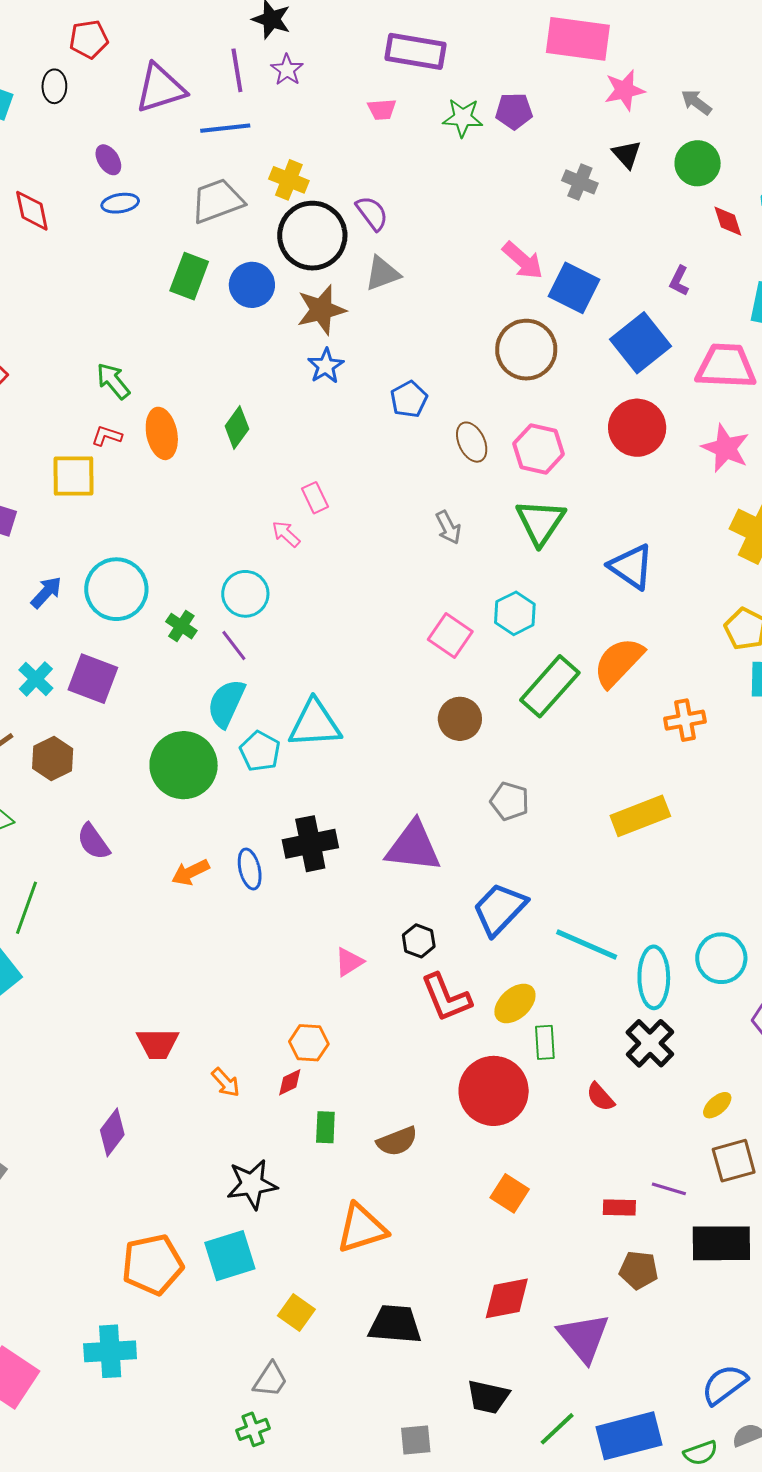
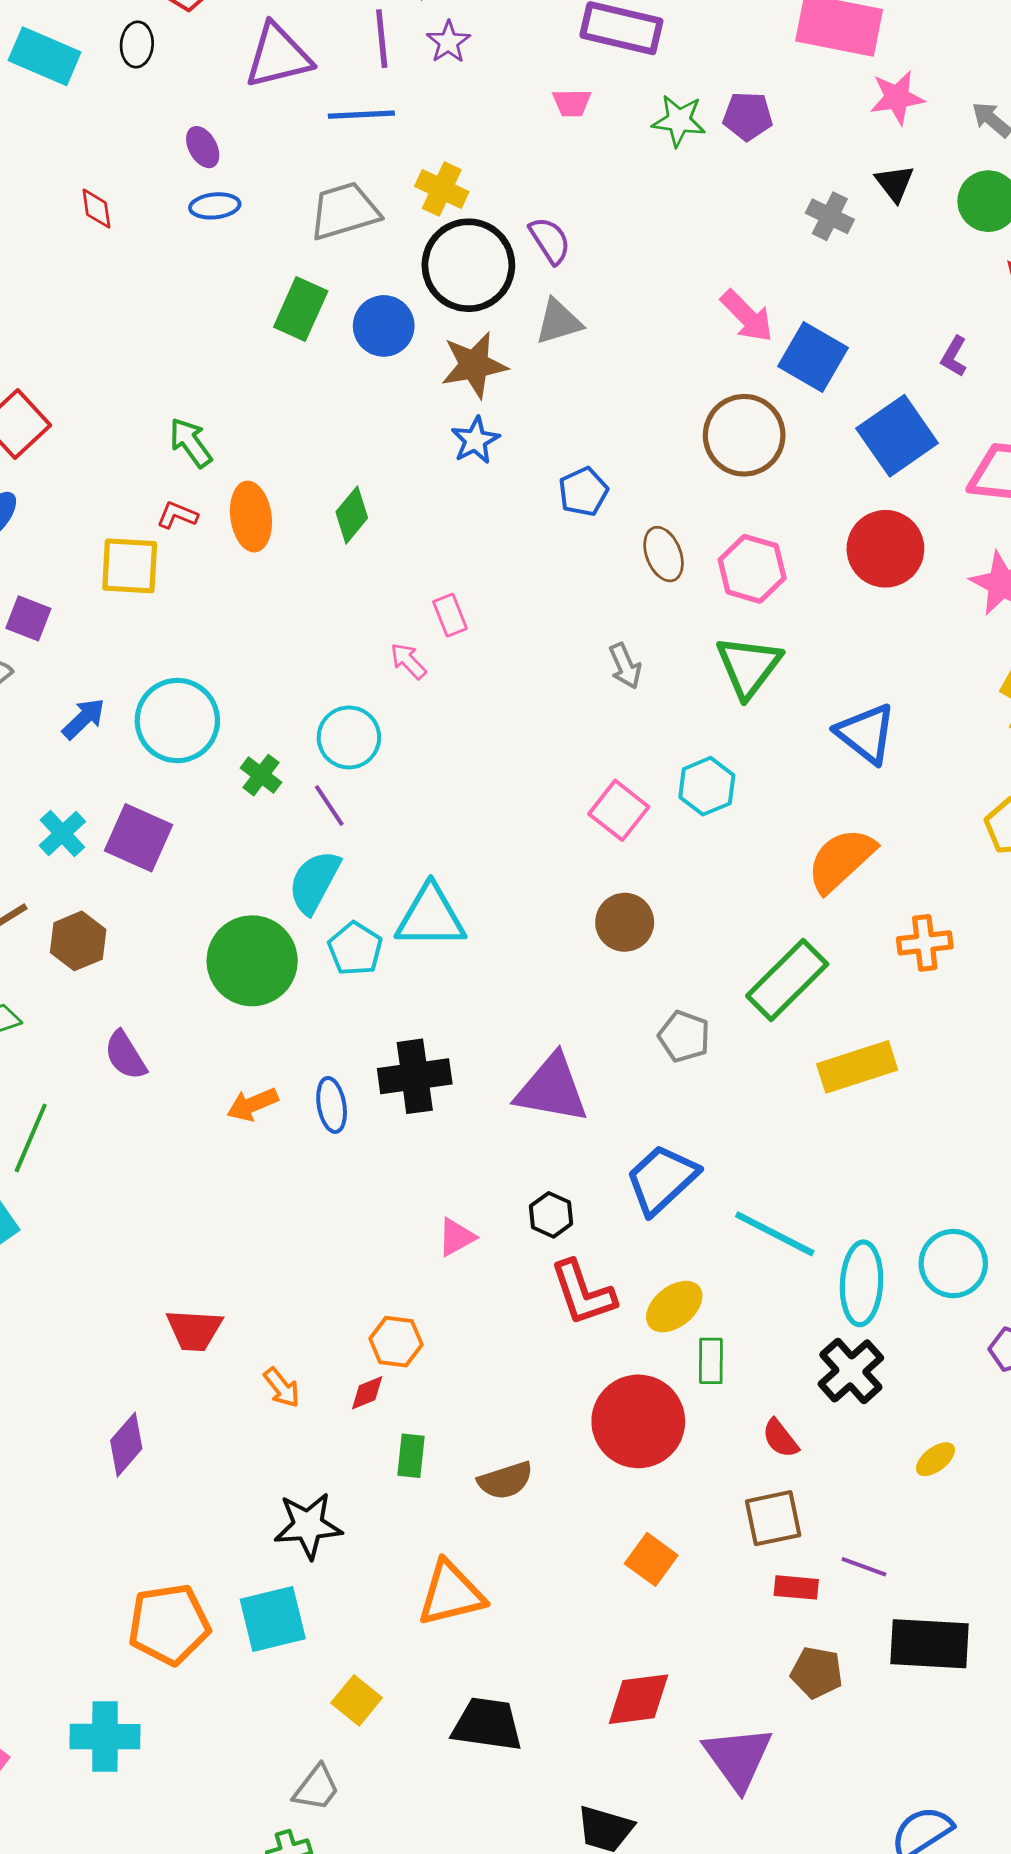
red diamond: (32, 211) -> (96, 209), size x0.7
green rectangle: (550, 686) -> (787, 980), moved
brown square: (734, 1161) -> (773, 1518), moved

